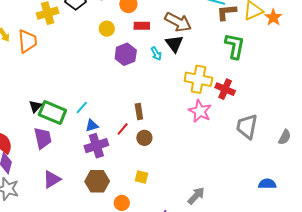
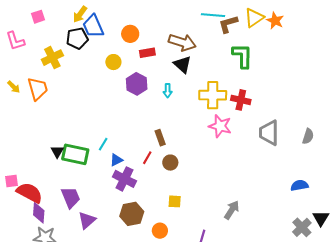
cyan arrow: (156, 54) -> (168, 91), moved, turned 40
purple trapezoid: (43, 138) -> (71, 197), moved
purple cross: (96, 146) -> (124, 179), turned -35

